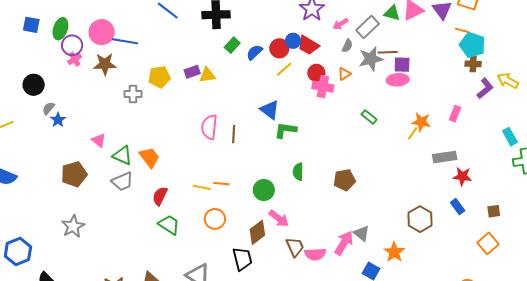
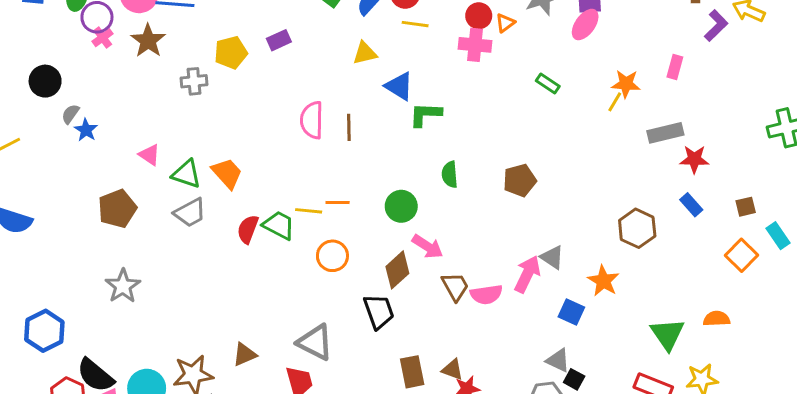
brown star: (105, 64) -> (148, 41), turned -30
yellow line: (284, 69) -> (415, 24), turned 54
red circle: (316, 73) -> (479, 16), moved
yellow triangle: (207, 75) -> (365, 53), moved
pink ellipse: (398, 80) -> (585, 24), turned -45
cyan rectangle: (510, 137) -> (778, 236), moved
green trapezoid: (169, 225) -> (279, 225), moved

